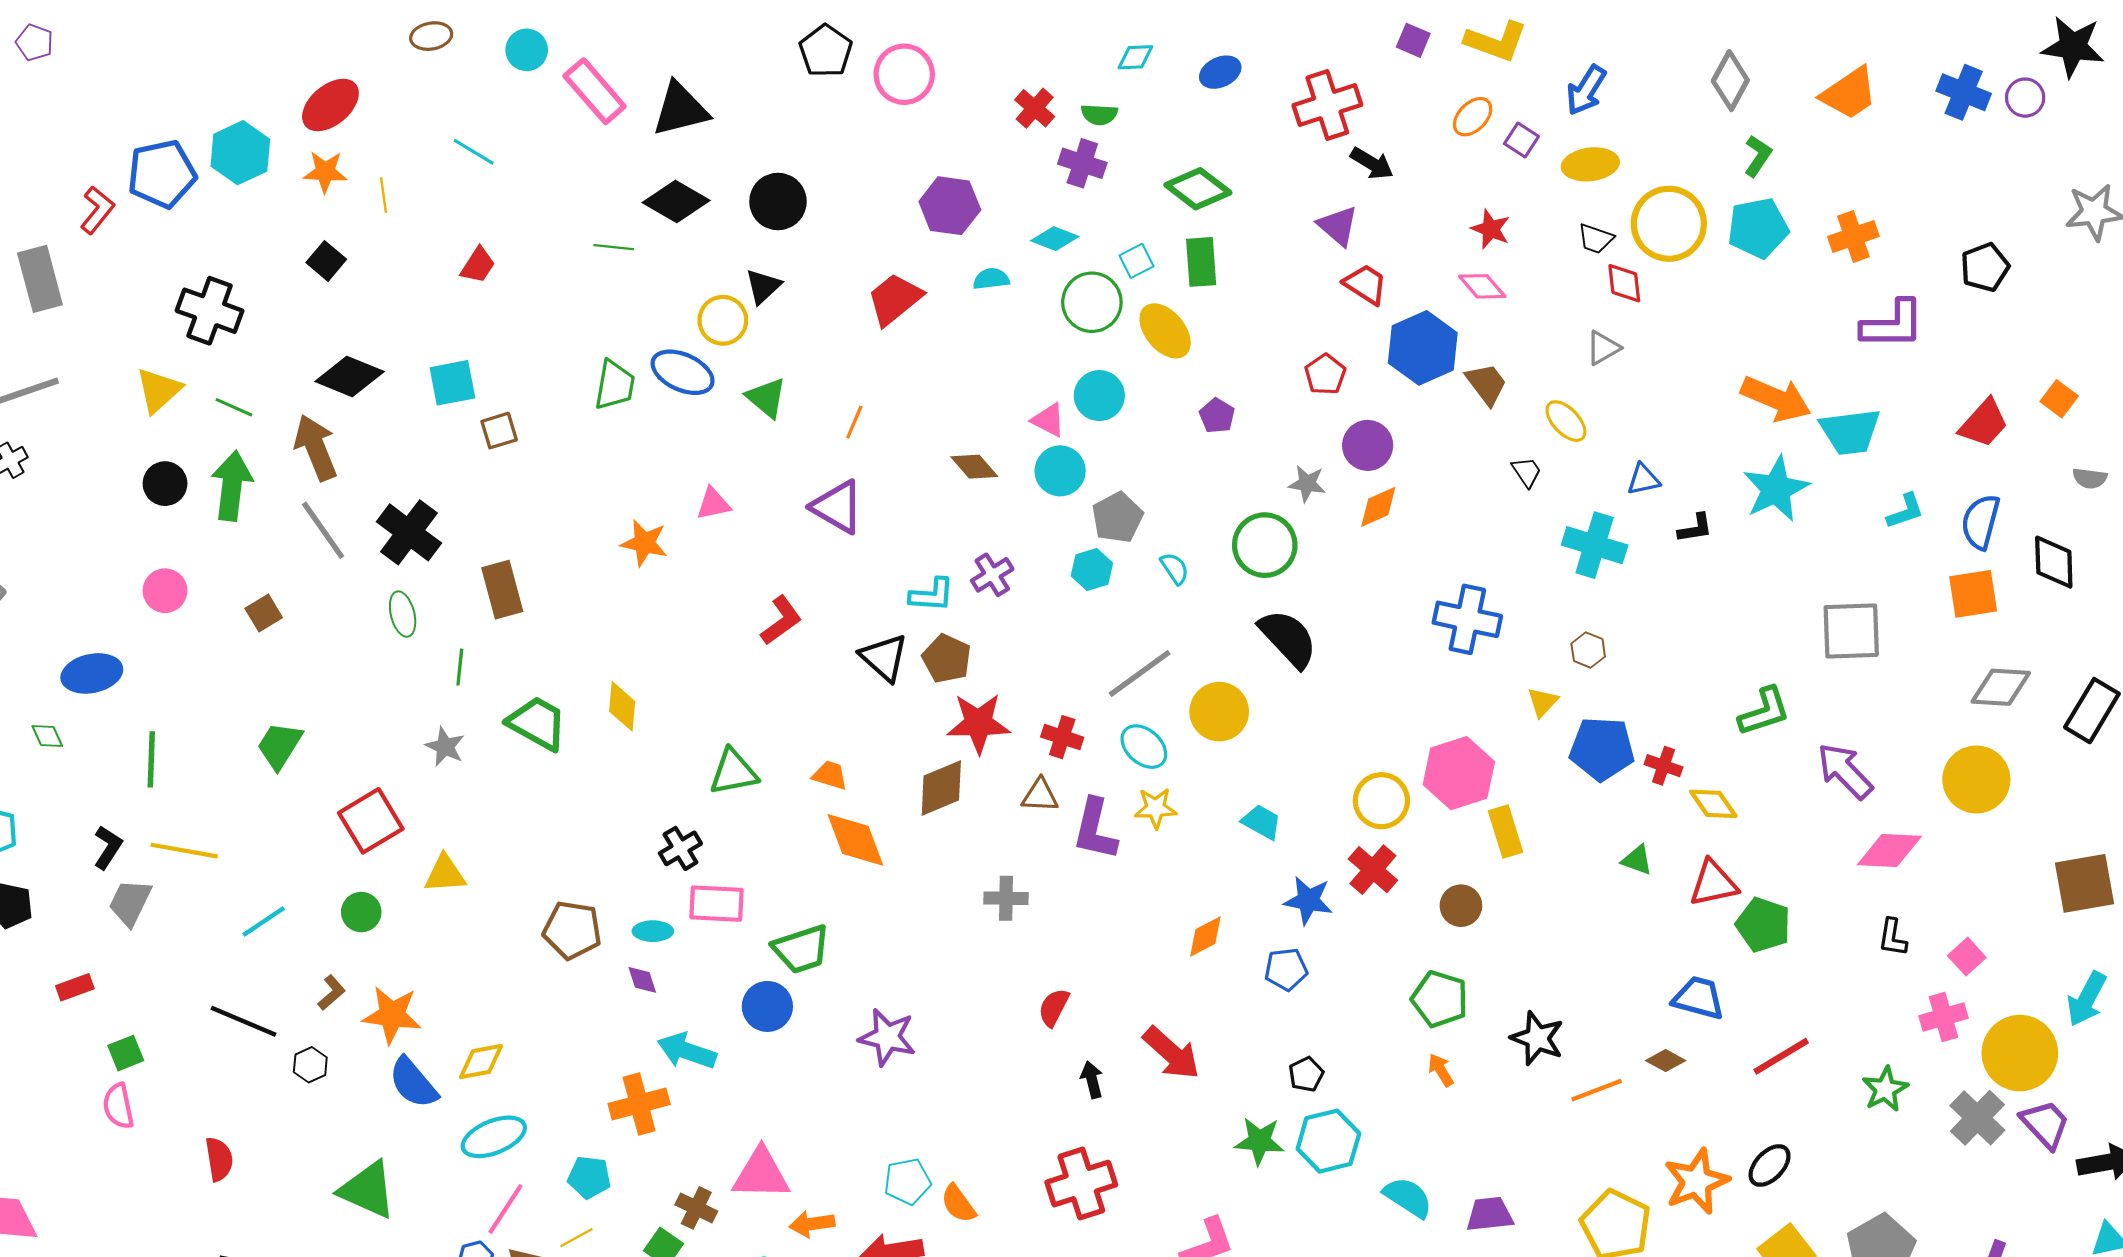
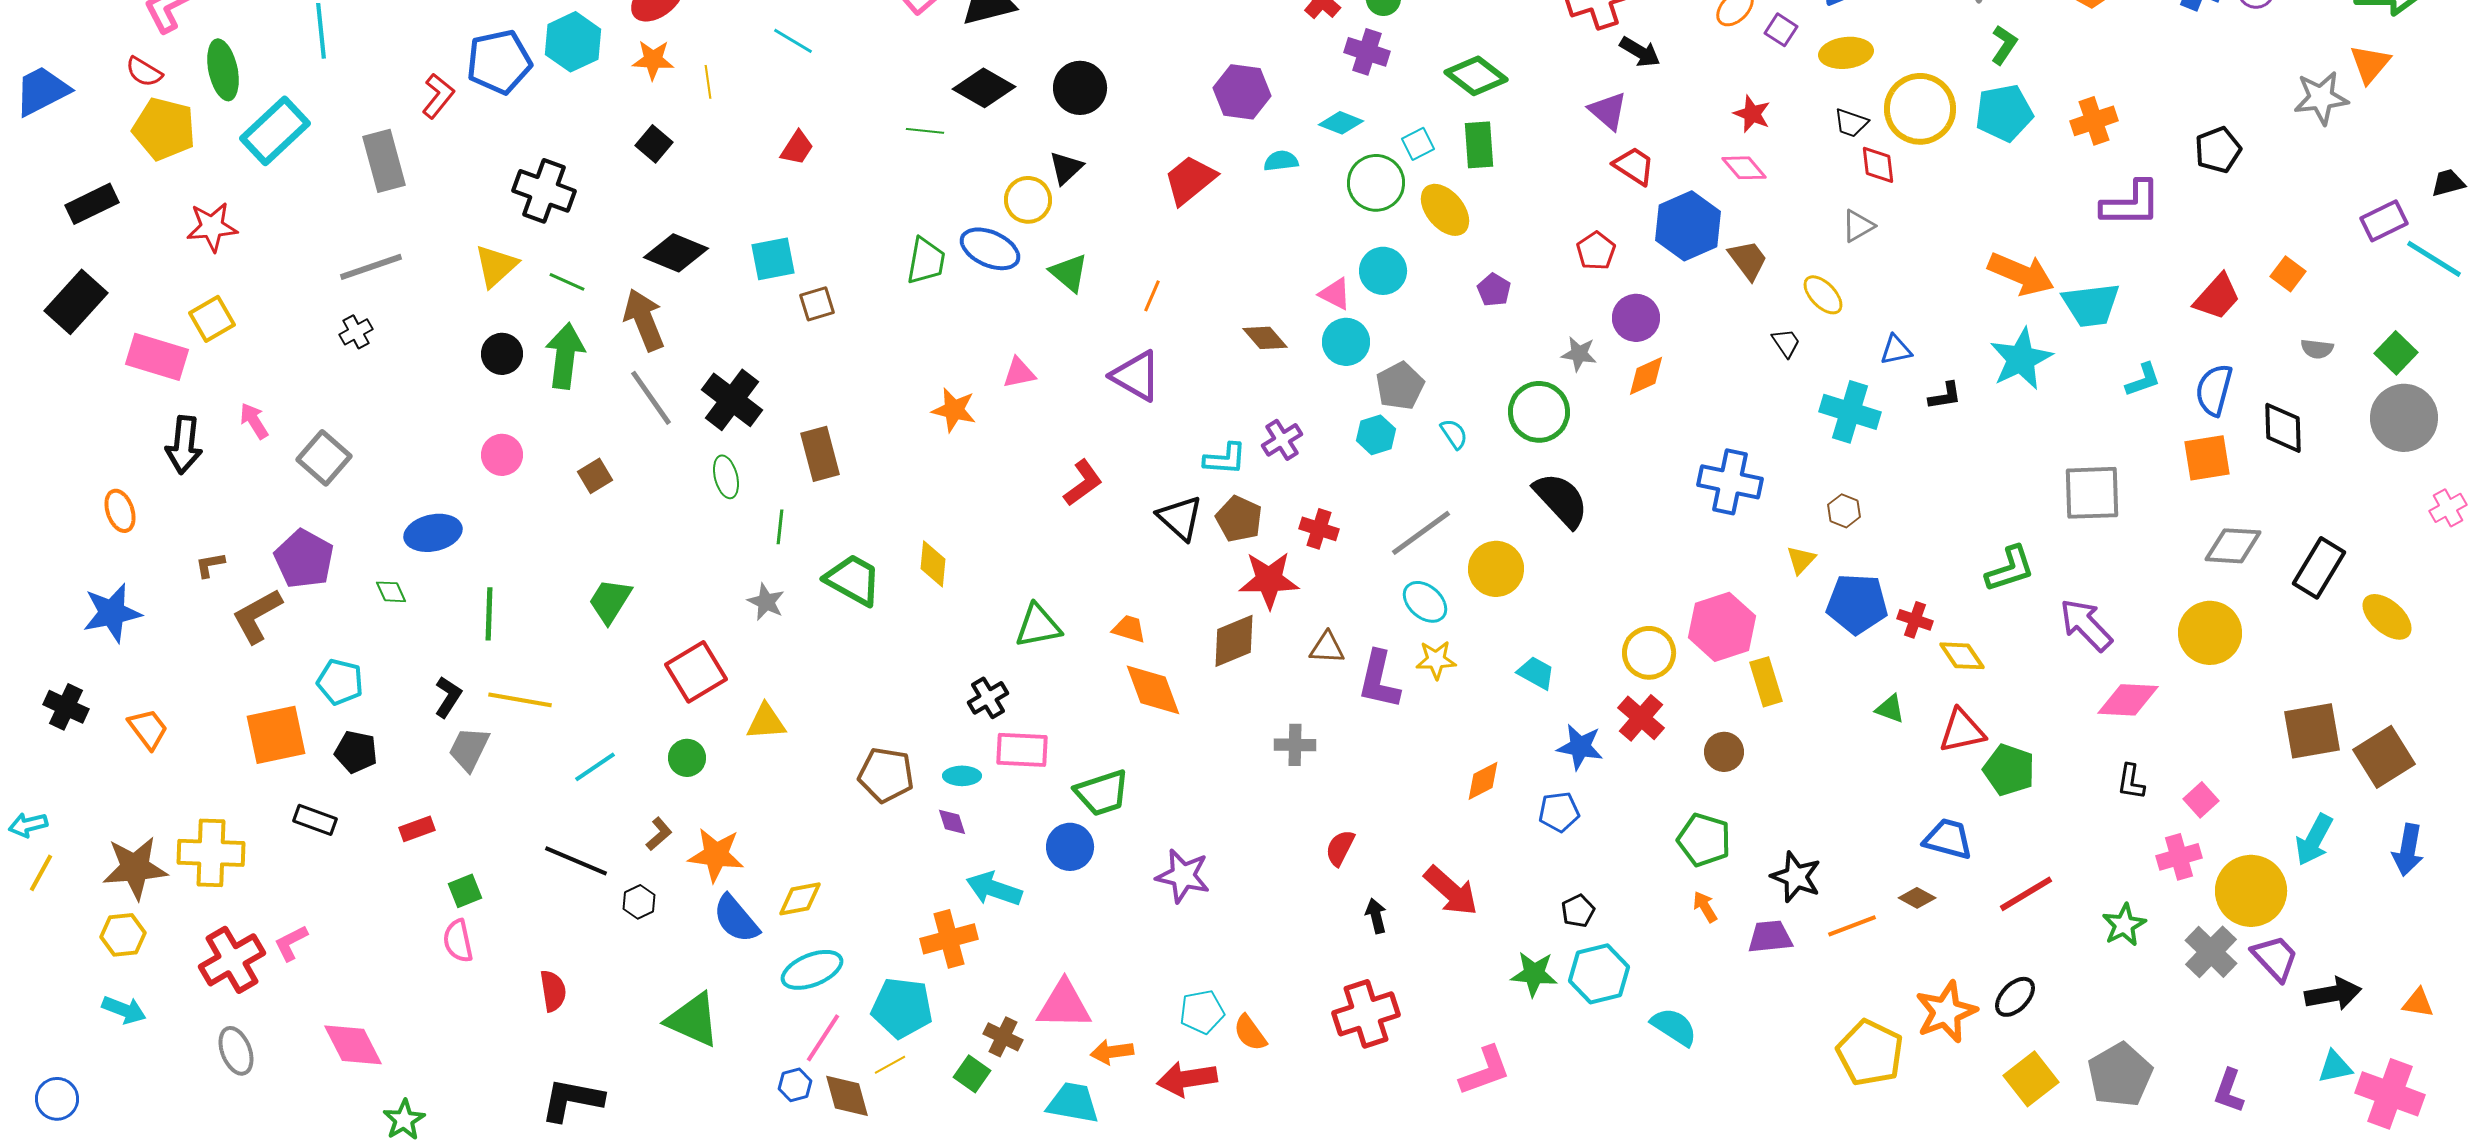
red cross: (1062, 737) -> (1319, 529), moved
cyan pentagon: (589, 1177) -> (902, 1008), size x1.5
purple trapezoid: (1490, 1214) -> (1770, 937), moved

